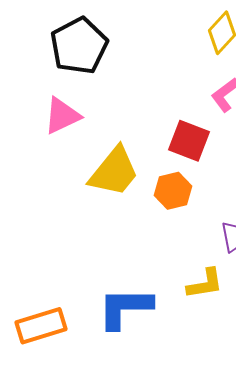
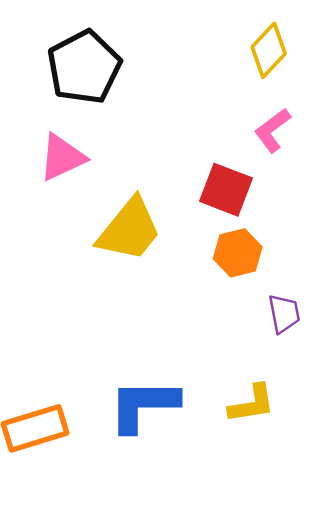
orange hexagon: (173, 191) -> (238, 253), moved
yellow L-shape: (205, 284) -> (252, 404), moved

